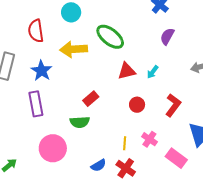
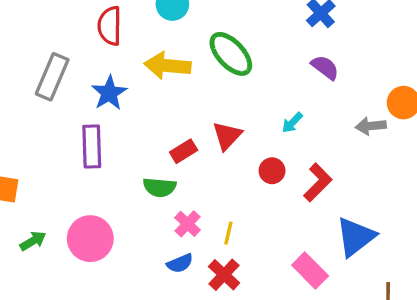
purple semicircle: (167, 36) -> (325, 67), turned 90
red triangle: (127, 71) -> (227, 136), moved, turned -42
red circle: (137, 105) -> (272, 171), moved
pink cross: (149, 139) -> (188, 224), moved
pink circle: (53, 148) -> (90, 239), moved

